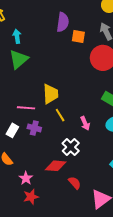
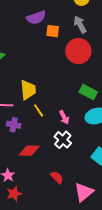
purple semicircle: (63, 22) -> (36, 18), turned 66
white cross: (71, 147) -> (63, 140), moved
red diamond: (56, 166) -> (29, 151), moved

